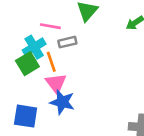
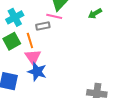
pink line: (50, 26) -> (54, 16), moved
cyan cross: (34, 47) -> (15, 17), moved

